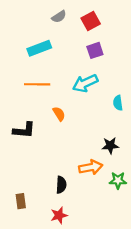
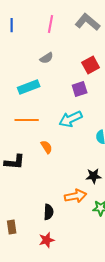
red square: (91, 21) -> (91, 65), moved

